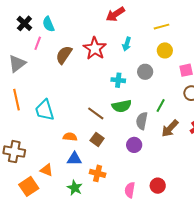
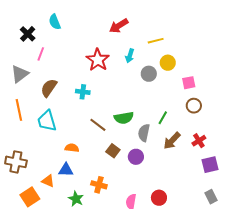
cyan semicircle: (48, 24) -> (55, 22), moved
yellow line: (161, 27) -> (156, 41), moved
brown semicircle: (64, 55) -> (49, 88), moved
gray circle: (145, 72) -> (149, 74), moved
cyan cross: (118, 80) -> (83, 92), moved
brown square: (97, 139) -> (113, 151), moved
blue triangle: (74, 159) -> (66, 170), moved

